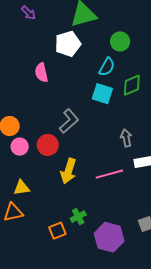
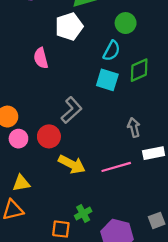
yellow arrow: (68, 171) -> (72, 164), turned -80
orange square: (57, 231) -> (61, 229), turned 30

